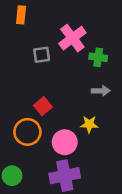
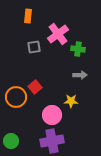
orange rectangle: (21, 15) -> (28, 16), moved
orange circle: (27, 132) -> (16, 97), moved

